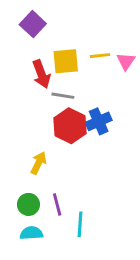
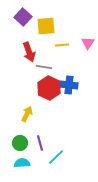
yellow line: (100, 56) -> (62, 45), moved
yellow square: (66, 61) -> (46, 26), moved
blue cross: (99, 121) -> (69, 85), turned 30
cyan line: (80, 224) -> (56, 157), turned 42

